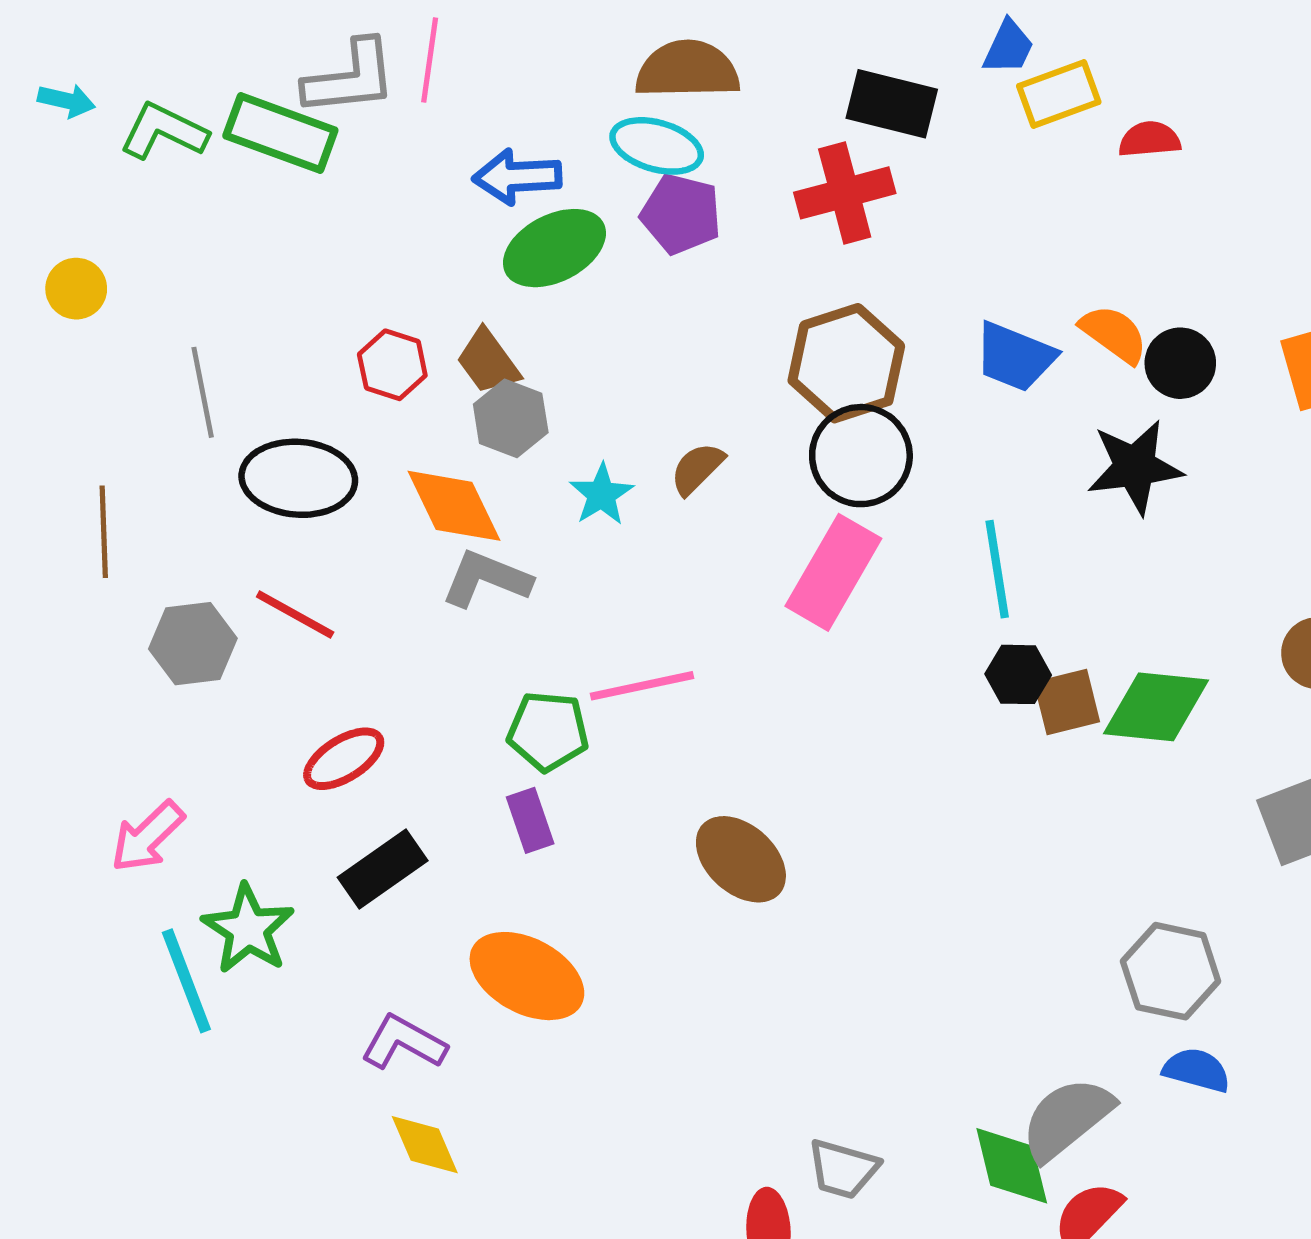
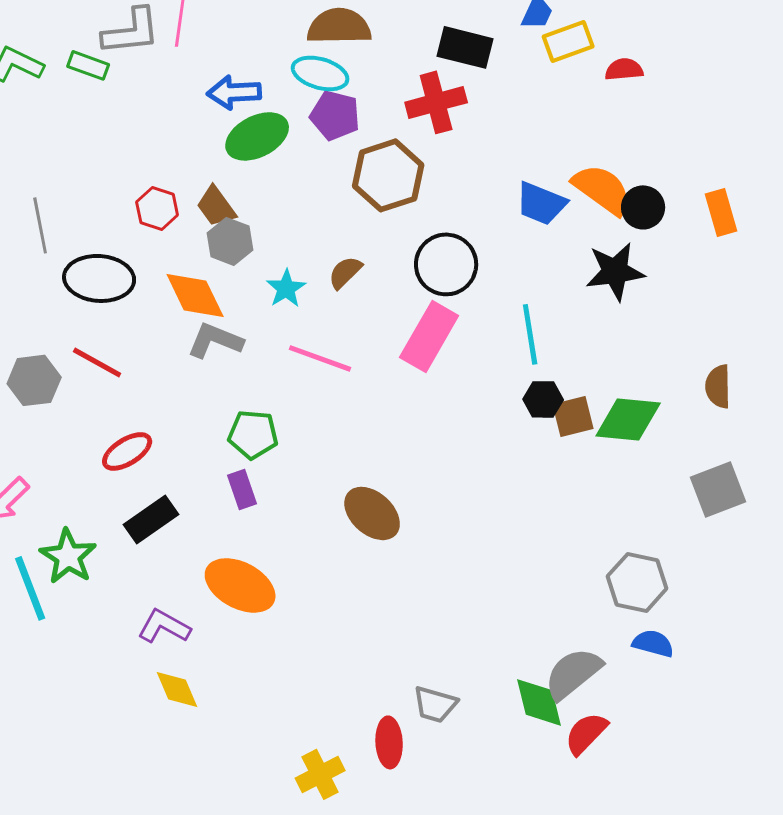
green rectangle: (280, 133) -> (88, 65), size x0.6
orange semicircle: (1114, 334) -> (602, 189), size x1.4
brown hexagon: (846, 363) -> (388, 175), moved
pink line: (642, 686) -> (320, 358), moved, turned 32

